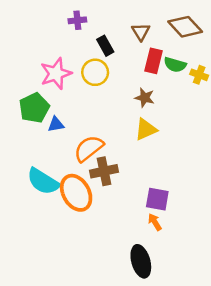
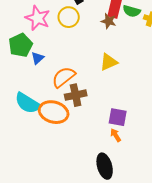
pink star: (56, 74) -> (38, 18), turned -30
brown star: (145, 98) -> (109, 21), moved
blue triangle: (56, 124) -> (38, 58), turned -32
orange ellipse: (76, 193) -> (54, 112), turned -44

